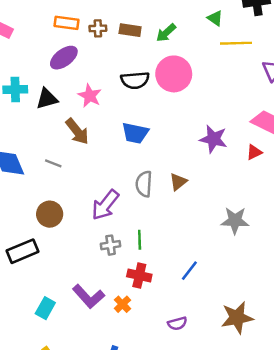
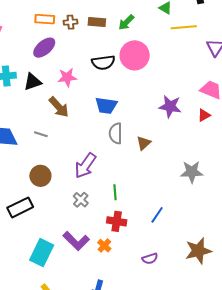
pink star: (90, 96) -> (67, 77), turned -30
gray semicircle: (144, 184) -> (116, 133), moved
gray cross: (111, 245) -> (81, 200), moved, turned -35
cyan rectangle: (45, 308) -> (42, 253), size x1.5

